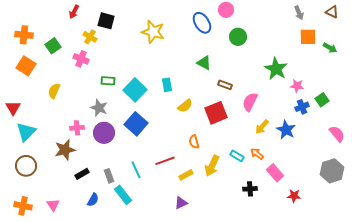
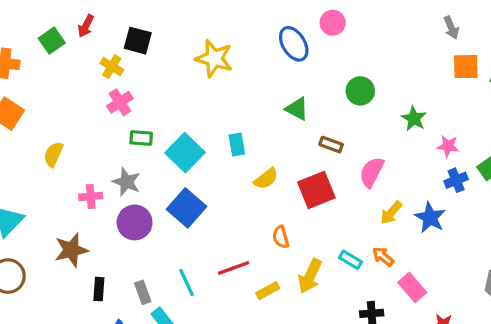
green circle: (238, 37) -> (360, 91), moved
green square: (53, 46) -> (52, 41), moved
pink cross: (81, 59) -> (120, 102), moved, turned 35
green star: (276, 69) -> (414, 119), size x0.7
pink cross: (77, 128) -> (91, 196), moved
black rectangle: (82, 174) -> (99, 289), turned -56

